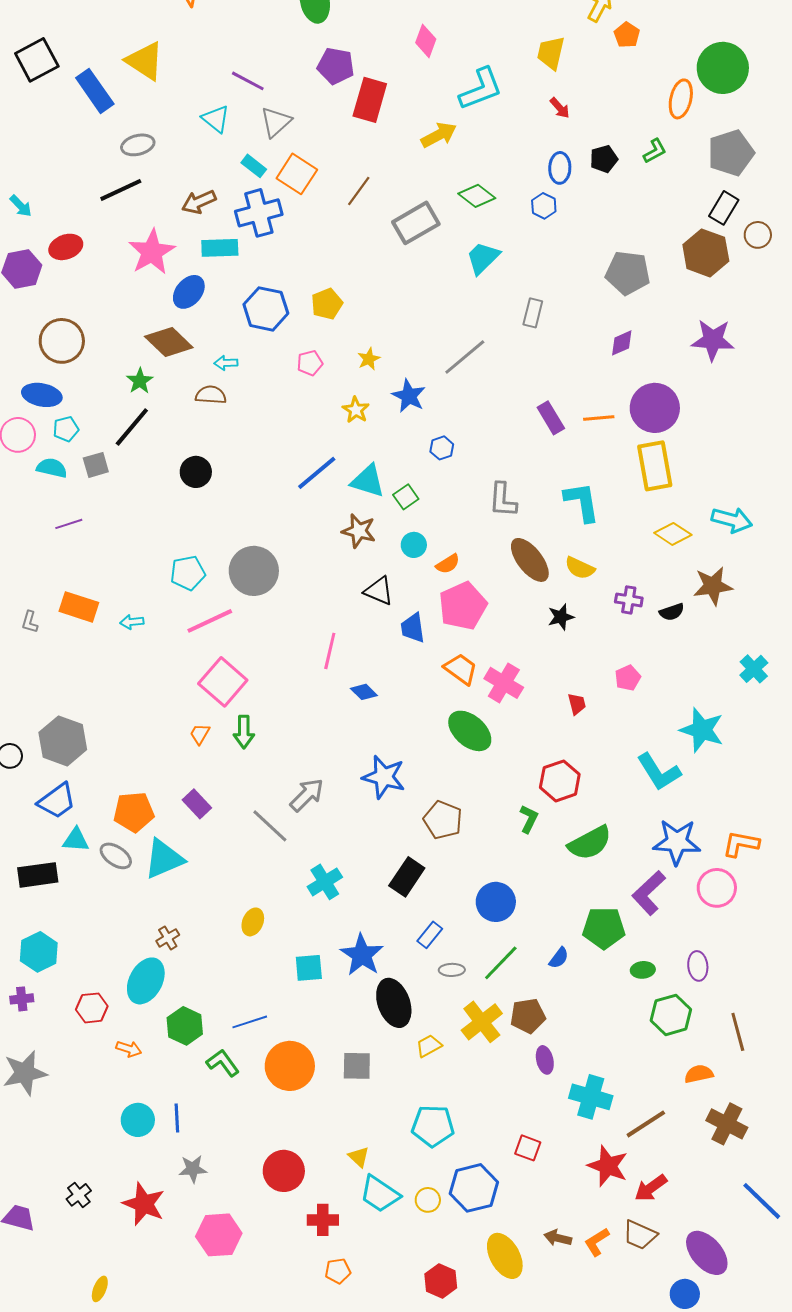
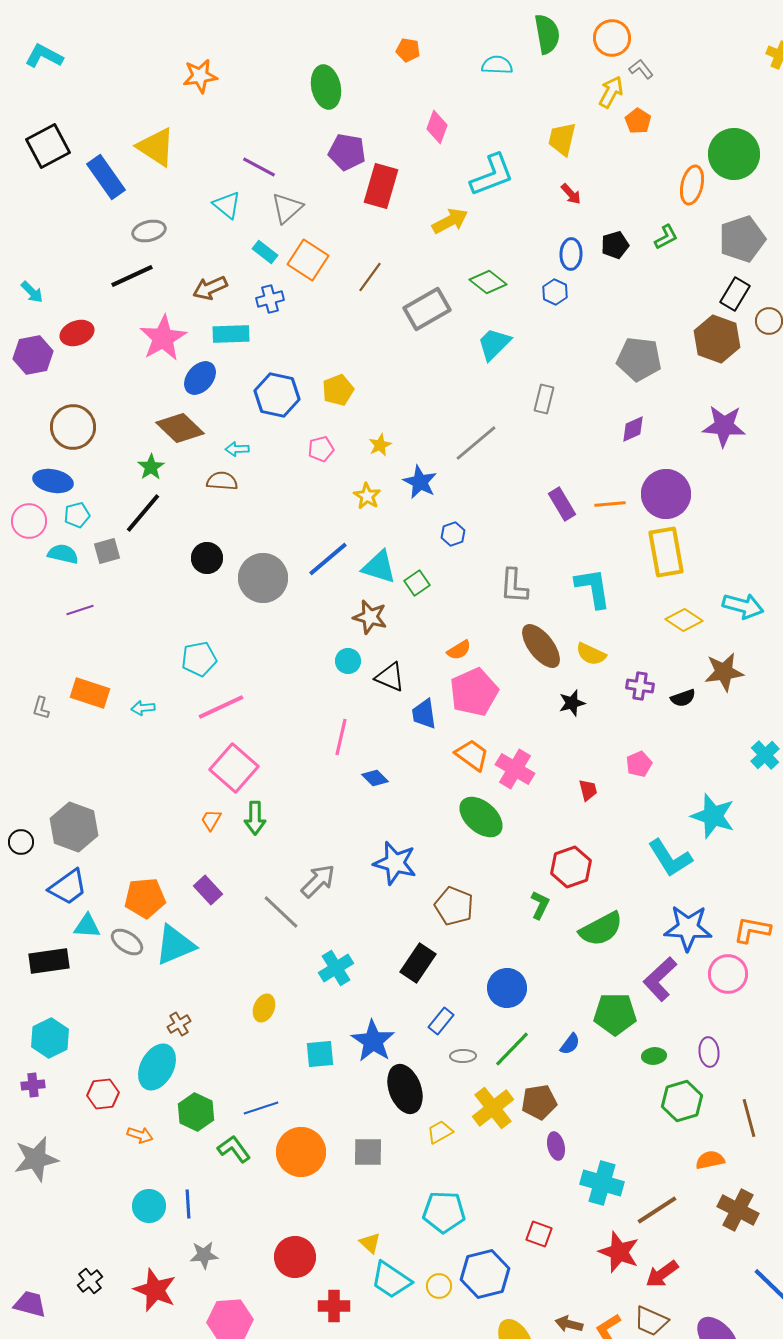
blue cross: (259, 213) -> (270, 299), size x0.6
cyan circle: (414, 545) -> (348, 661), moved
gray circle: (254, 571) -> (263, 578), moved

